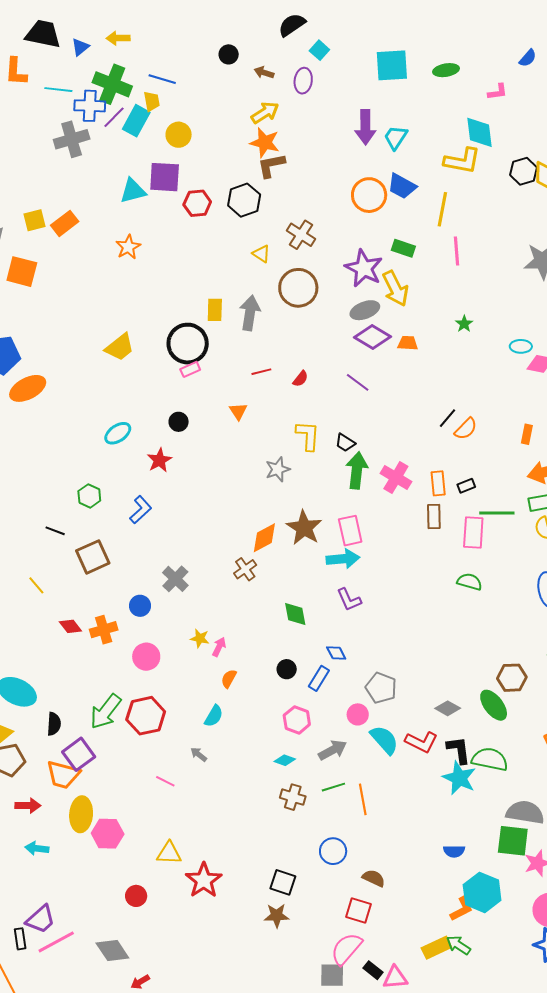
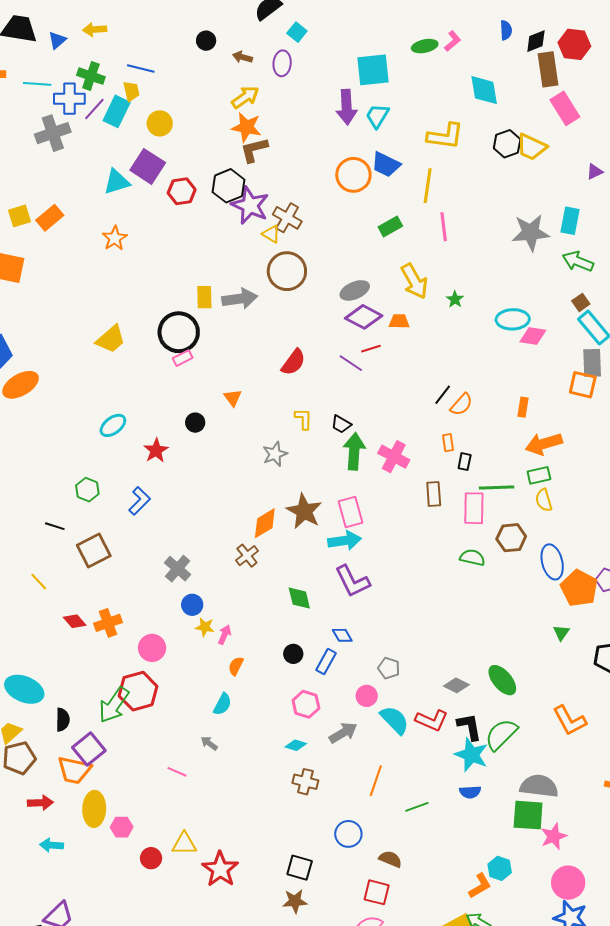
blue semicircle: (528, 58) -> (506, 30), turned -42
cyan square: (392, 65) -> (373, 70), moved
green cross: (112, 84) -> (91, 76), size x0.7
pink L-shape: (498, 92) -> (452, 41), moved, turned -30
cyan diamond: (480, 132) -> (484, 90), moved
purple square: (165, 177) -> (148, 166), turned 32
green rectangle: (403, 248) -> (390, 227), turned -45
yellow triangle: (261, 254) -> (271, 234), moved
purple star: (364, 268) -> (250, 205), moved
yellow arrow: (395, 288) -> (414, 281), moved
gray arrow: (250, 313) -> (240, 299), turned 76
cyan ellipse: (521, 346) -> (513, 319), size x1.5
red line: (261, 372) -> (371, 349), moved
red semicircle: (301, 379) -> (293, 362), size x1.6
black circle: (179, 422) -> (195, 423), moved
yellow L-shape: (308, 436) -> (304, 419), size x0.7
orange rectangle: (438, 483) -> (448, 443), moved, size x0.7
black rectangle: (466, 486) -> (465, 462), turned -54
purple L-shape: (349, 600) -> (352, 581), size x1.4
blue circle: (140, 606) -> (192, 605), moved
brown hexagon: (512, 678) -> (511, 538), moved
gray pentagon: (381, 688) -> (389, 668), size x0.7
red hexagon: (146, 716) -> (138, 691), moved
green semicircle: (490, 759) -> (501, 734), turned -54
green line: (333, 787) -> (417, 807), moved
orange line: (363, 799) -> (376, 781), turned 32
pink hexagon: (108, 834) -> (122, 827), size x0.7
blue semicircle: (454, 851) -> (470, 792), moved
cyan hexagon: (482, 892) -> (500, 868), size x0.6
red circle: (136, 896) -> (151, 858), moved

